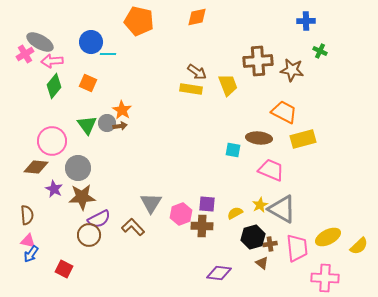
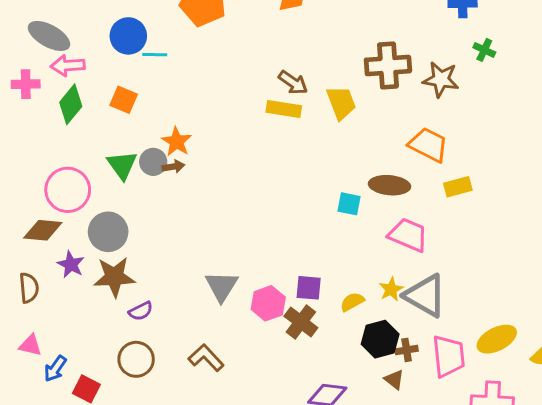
pink cross: (25, 54) -> (26, 84), moved, turned 30
yellow rectangle: (303, 139) -> (458, 187), size x0.7
brown semicircle: (27, 215) -> (29, 288), moved
purple semicircle: (99, 219) -> (141, 311), size x0.7
brown cross: (202, 226) -> (301, 322), turned 35
brown L-shape: (133, 227) -> (206, 358), moved
brown circle: (89, 235) -> (136, 359), moved
blue arrow: (31, 254) -> (55, 369), moved

